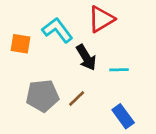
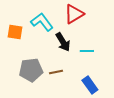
brown line: (77, 98) -> (56, 72), turned 32

